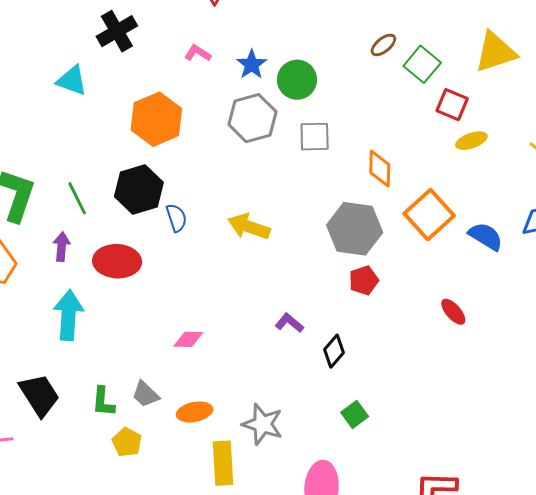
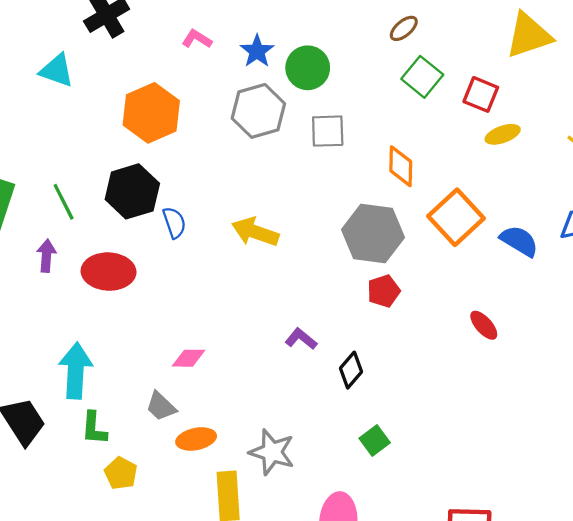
green square: (422, 64) -> (422, 77), moved
cyan arrow: (68, 315) -> (76, 371), moved
gray trapezoid: (145, 394) -> (161, 406), moved

